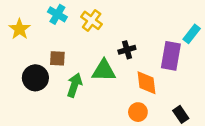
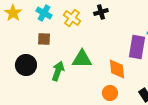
yellow star: (20, 29) -> (13, 13), moved
black cross: (127, 50) -> (101, 12), moved
brown square: (57, 58) -> (44, 39), moved

